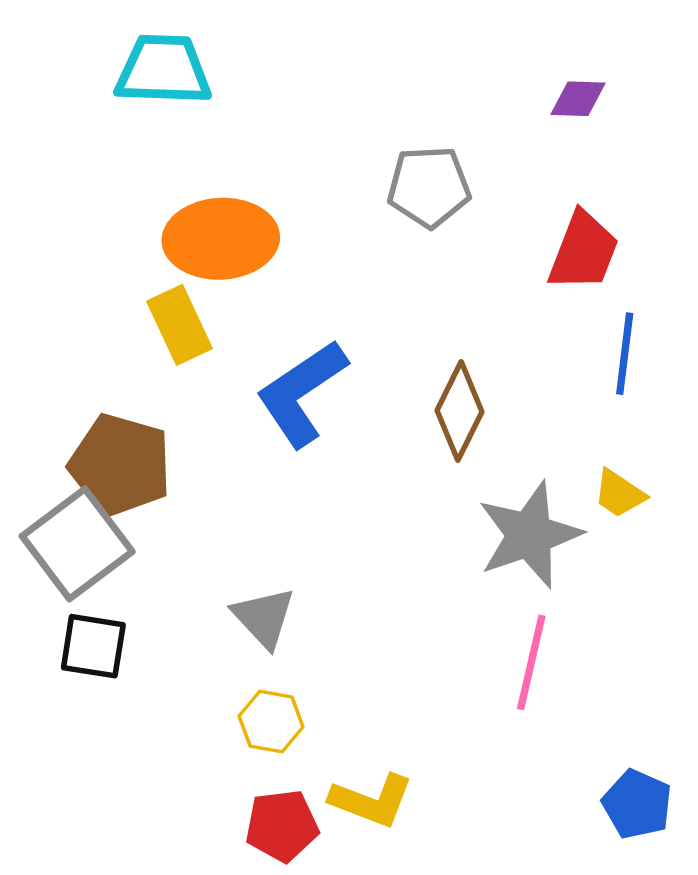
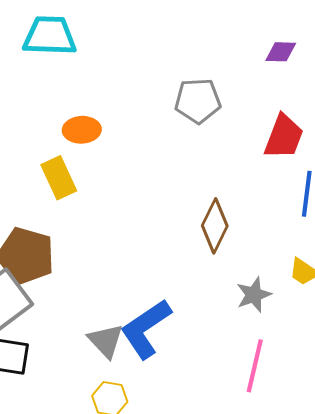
orange ellipse: (221, 239) -> (82, 130), size x0.6
blue L-shape: (302, 393) -> (146, 329), moved
gray star: (530, 535) -> (254, 295), size x0.6

